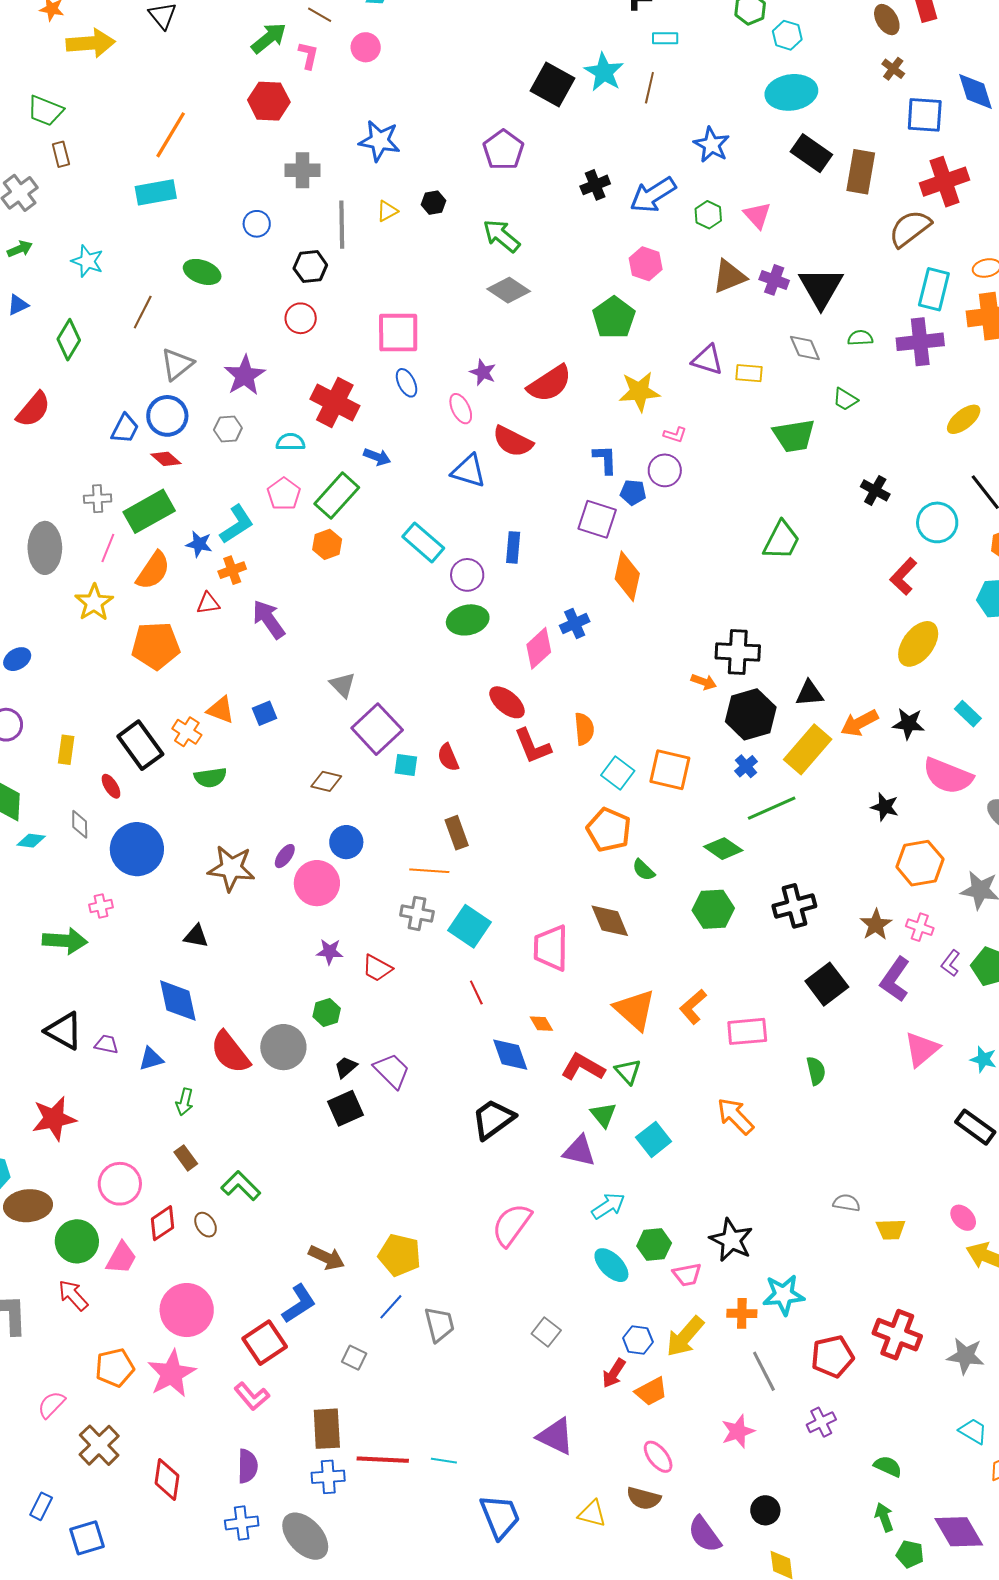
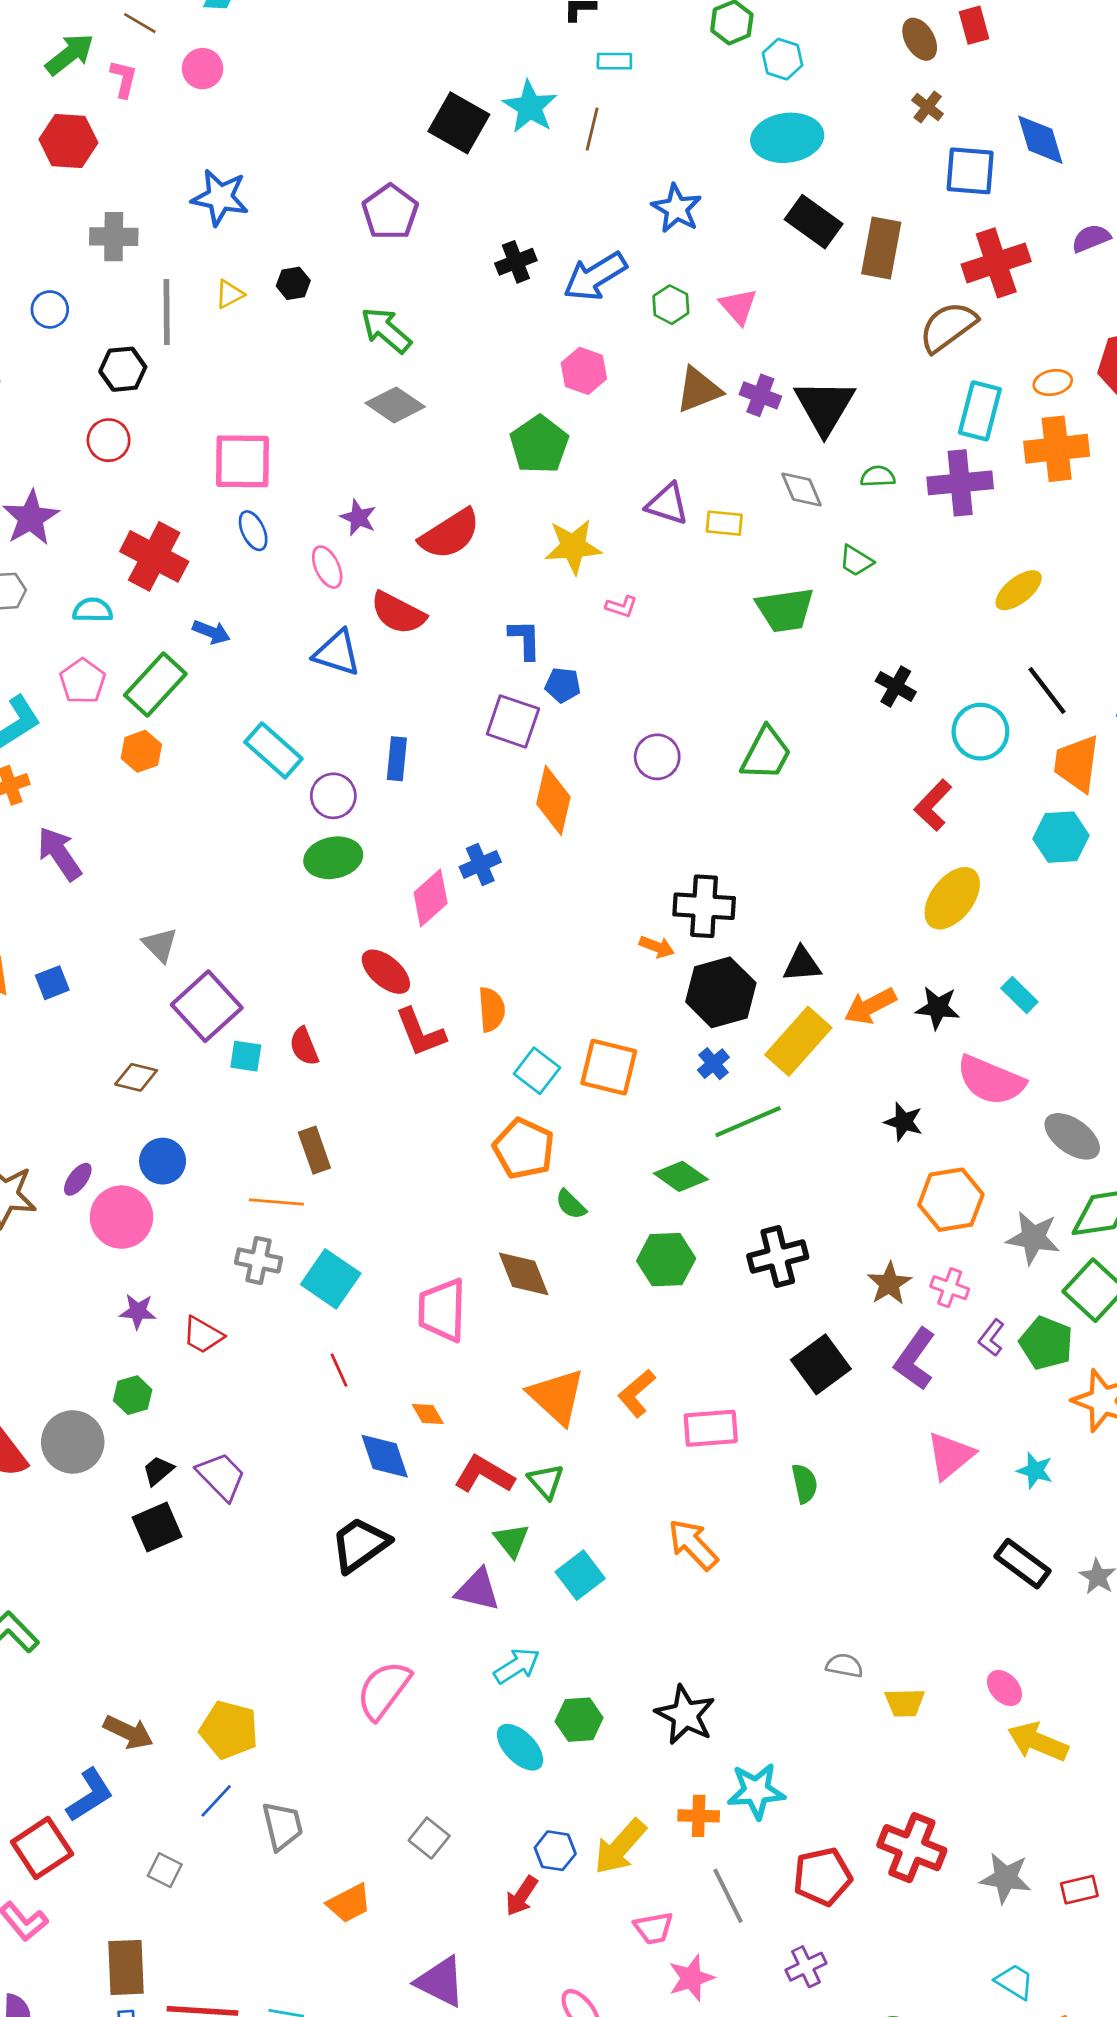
purple circle: (665, 470) -> (657, 757), moved
pink trapezoid: (687, 1275) -> (654, 1928), moved
orange trapezoid: (651, 1391) -> (349, 1903), moved

